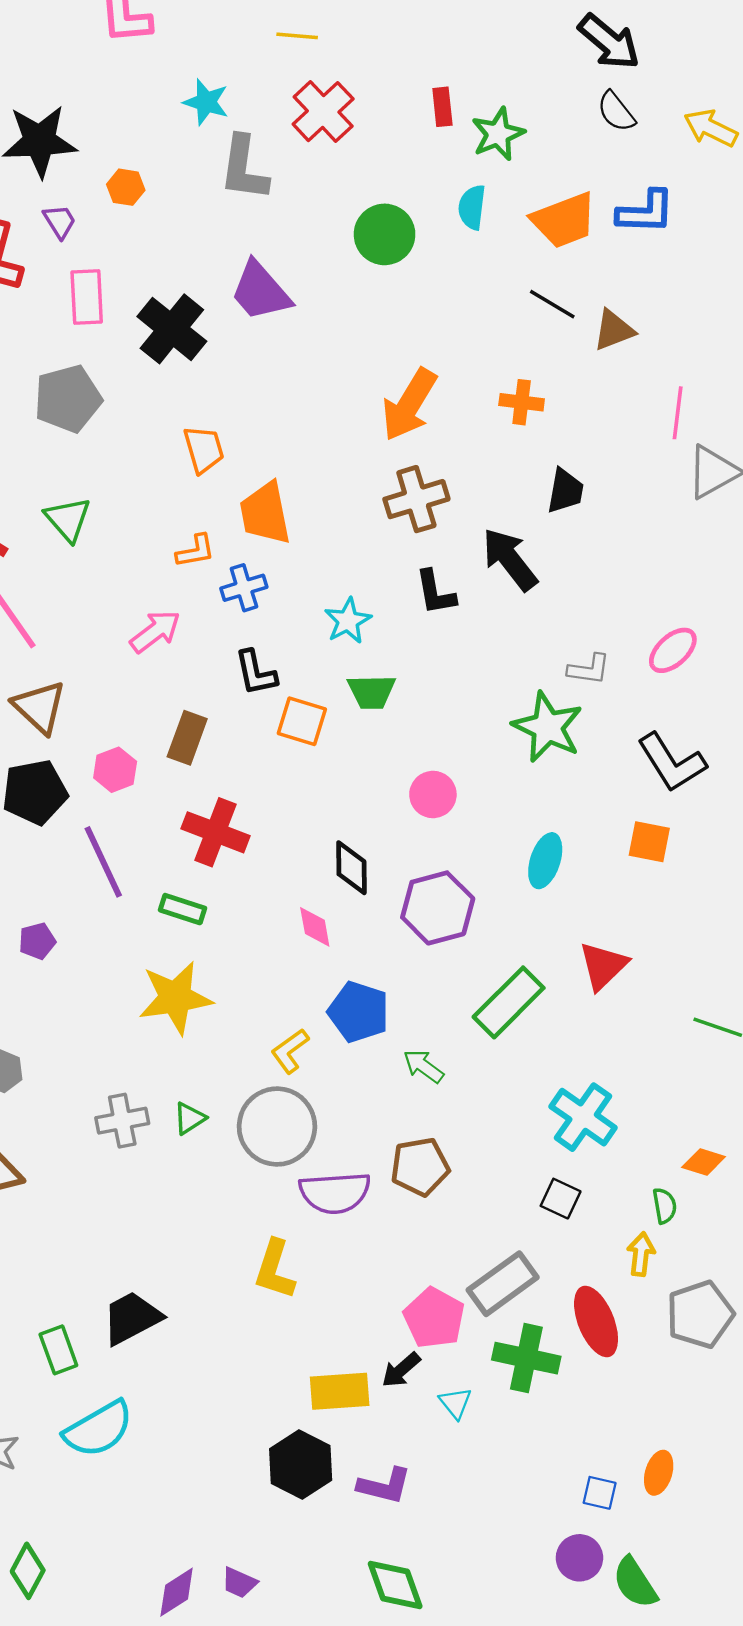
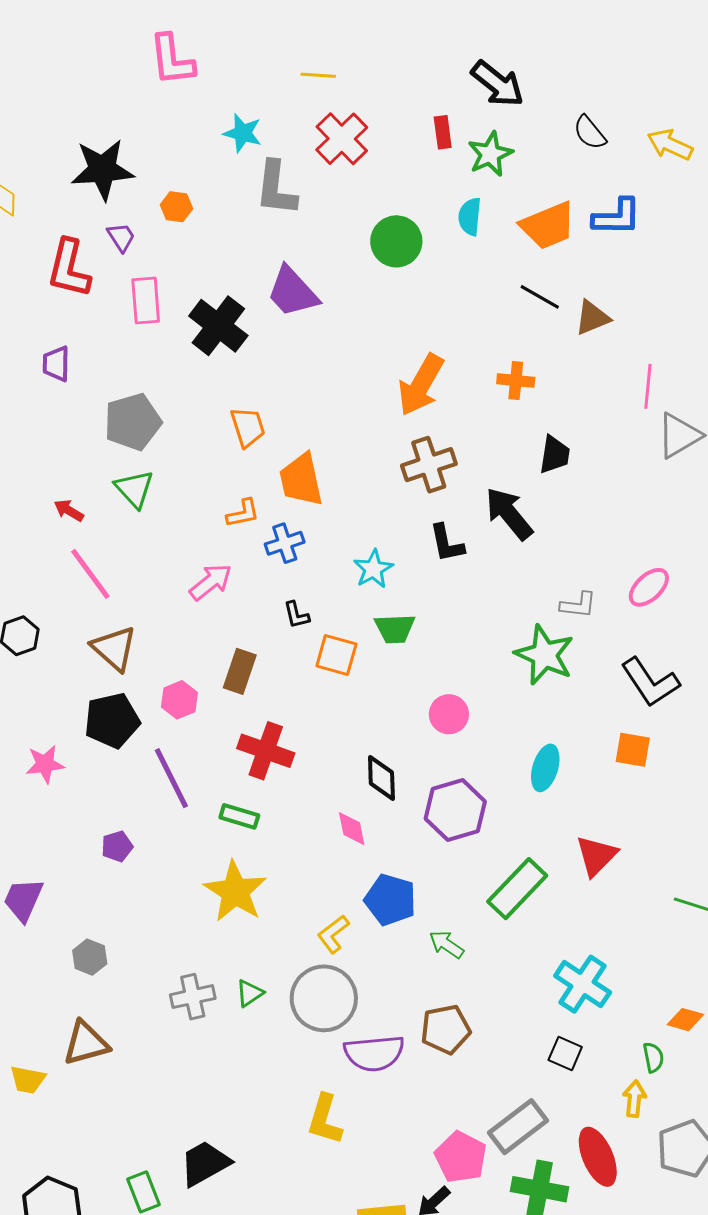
black arrow: (609, 42) -> (498, 84), moved
gray pentagon: (68, 399) -> (133, 422), moved
black L-shape: (256, 673) -> (296, 615), size x0.7
yellow star: (175, 998) -> (235, 892), turned -30

